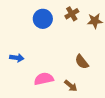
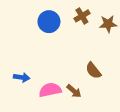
blue arrow: (17, 58) -> (22, 77), moved
brown arrow: (71, 86) -> (74, 91), moved

